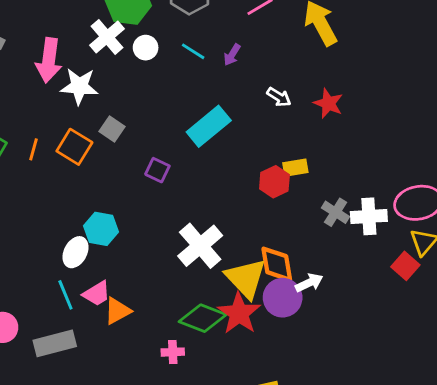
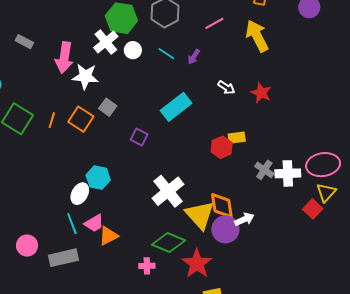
red star: (239, 313) -> (197, 264), moved

